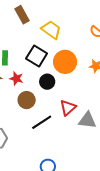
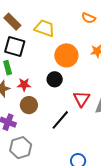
black square: (37, 56) -> (15, 46), moved
brown circle: (27, 100) -> (29, 105), moved

